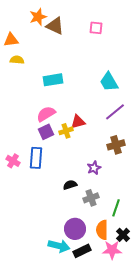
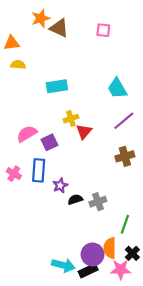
pink semicircle: (46, 114) -> (27, 134), moved
red triangle: (78, 122) -> (84, 132), turned -35
yellow cross: (66, 131) -> (71, 119), moved
purple star: (94, 168) -> (60, 185), moved
gray cross: (91, 198) -> (98, 202), moved
purple circle: (75, 229) -> (93, 254), moved

